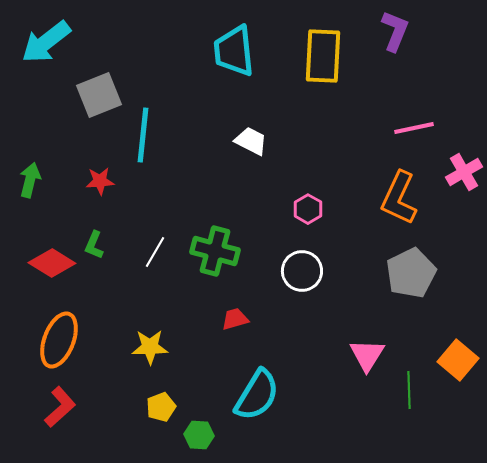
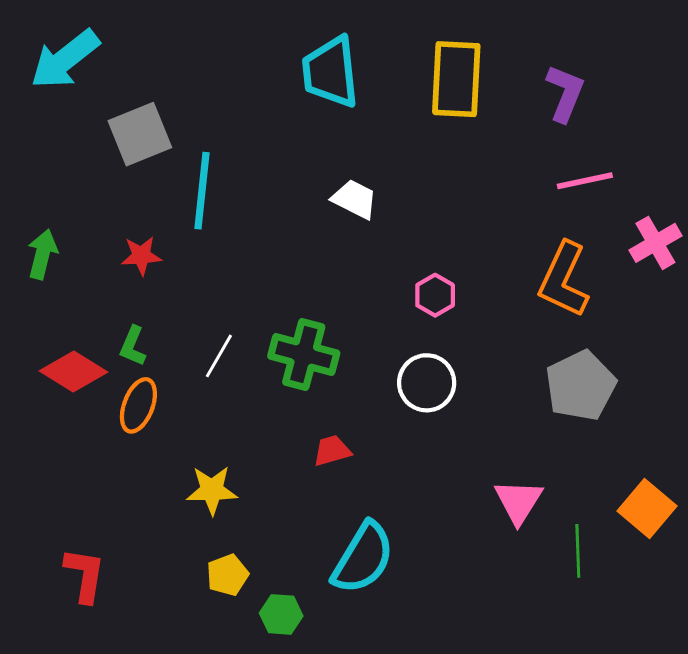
purple L-shape: (395, 31) -> (565, 93), moved
orange ellipse: (59, 340) -> (138, 405), moved, size x0.7
red L-shape: (60, 407) -> (85, 575), turned -39

